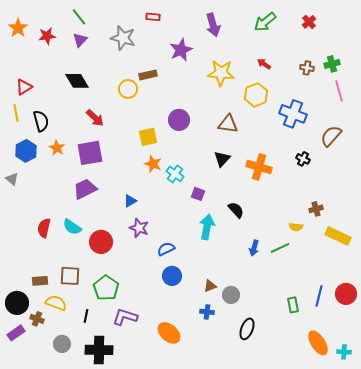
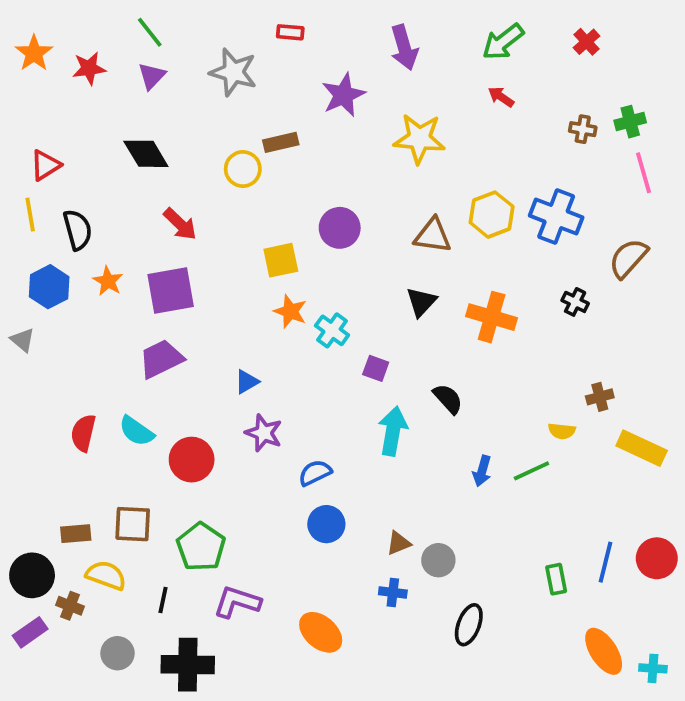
red arrow: (264, 64) -> (501, 97), moved
yellow hexagon: (256, 95) -> (492, 215), moved

